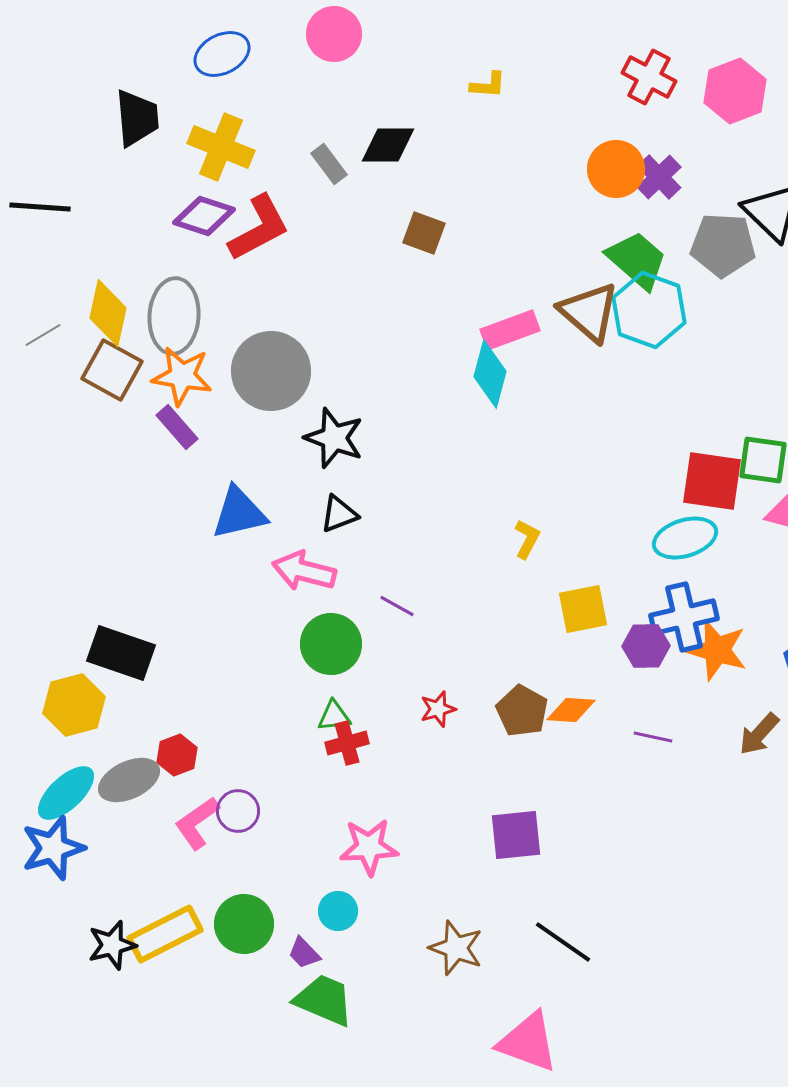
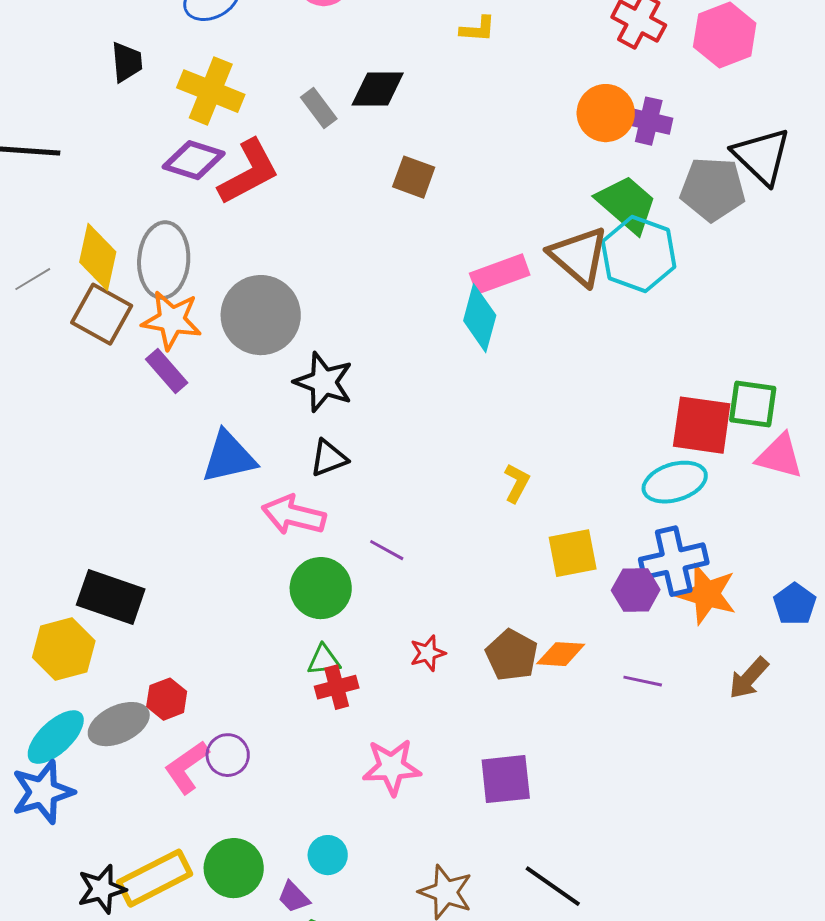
black trapezoid: (137, 118) -> (127, 62), size x0.7
purple cross: (659, 177) -> (649, 121), turned -33
pink star: (369, 847) -> (392, 767), moved

